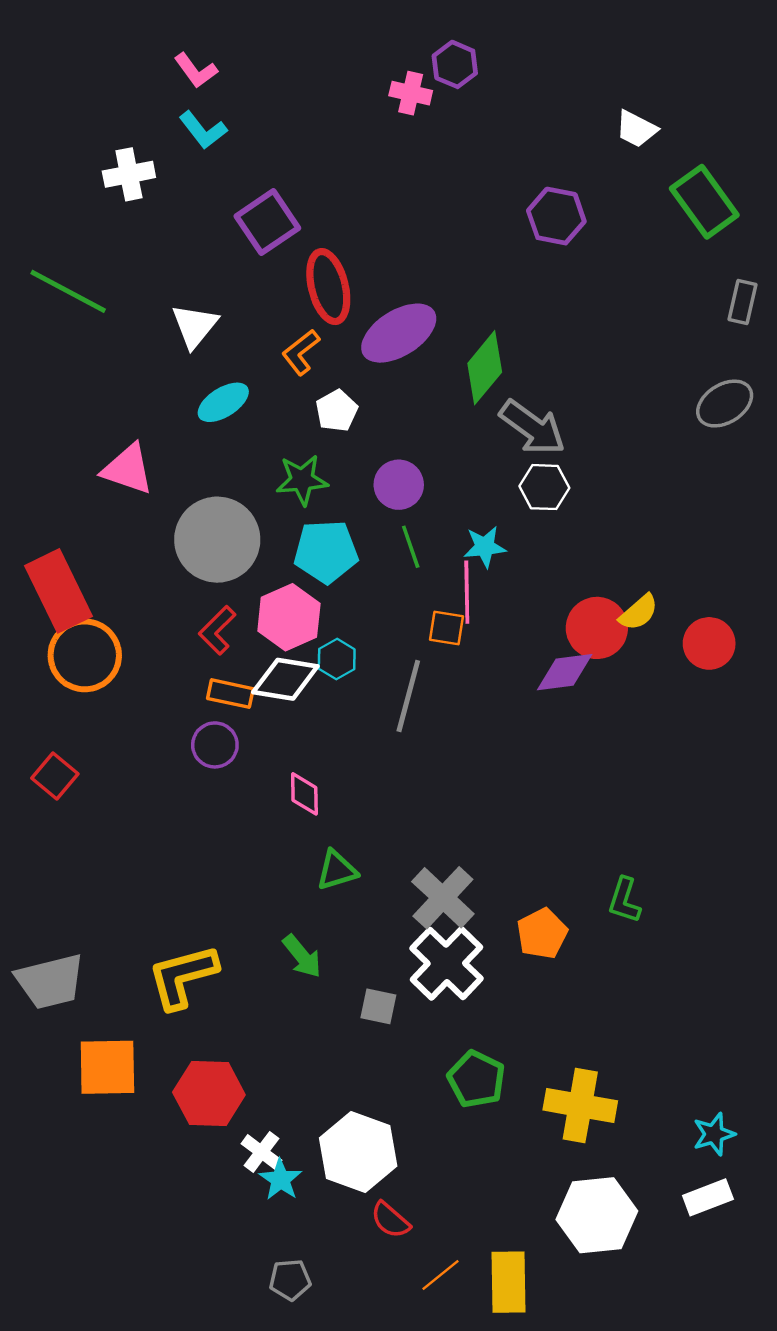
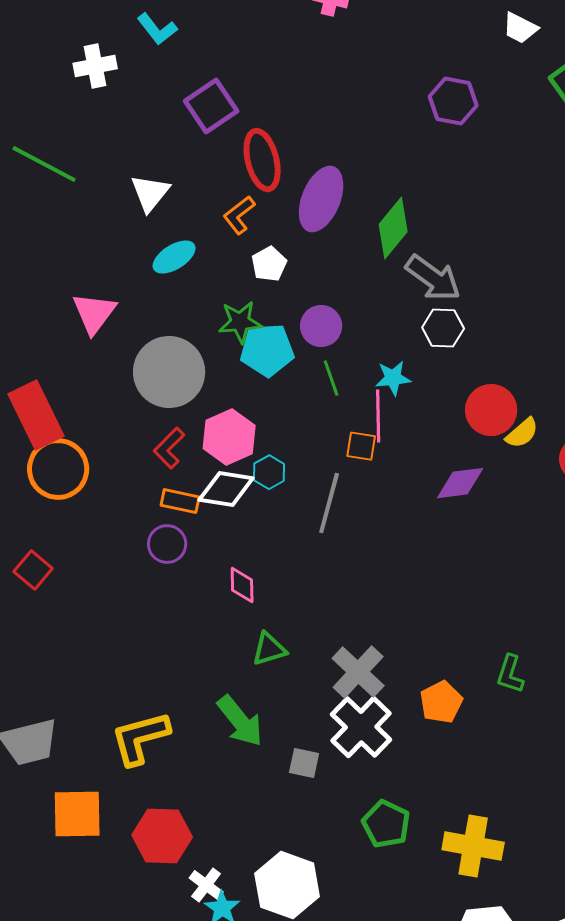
purple ellipse: (399, 333) -> (321, 199), turned -36
pink triangle: (128, 469) -> (94, 313), turned 48
cyan pentagon: (326, 552) -> (267, 350), moved
red circle: (597, 628) -> (491, 410), moved
green arrow: (302, 956) -> (240, 721), size x1.4

